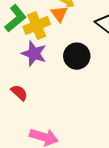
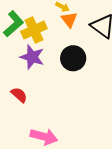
orange triangle: (59, 14) -> (69, 20), moved

